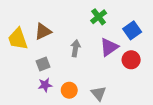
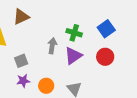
green cross: (99, 17) -> (74, 33), moved, turned -35
brown triangle: (43, 31) -> (21, 17), moved
purple triangle: (109, 47) -> (73, 56), moved

